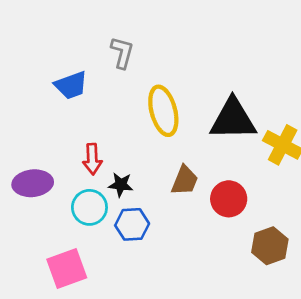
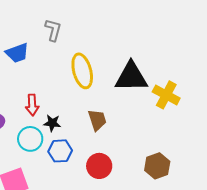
brown trapezoid: (185, 180) -> (97, 120), turned -40
red circle: (229, 199) -> (99, 166), moved

